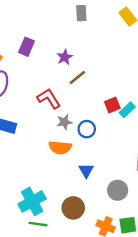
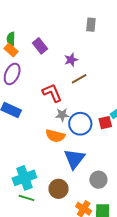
purple rectangle: (26, 47) -> (40, 46), turned -70
red square: (112, 105) -> (105, 123), moved
blue circle: (87, 129) -> (80, 124), size x1.5
blue triangle: (86, 170) -> (74, 159), size x1.6

